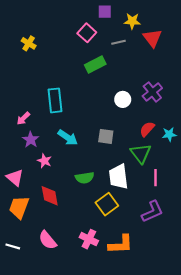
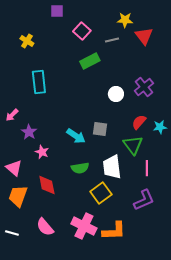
purple square: (105, 12) -> (57, 11), moved
cyan rectangle: (55, 100) -> (39, 82), moved
pink arrow: (23, 118) -> (12, 115), moved
cyan arrow: (68, 138) -> (76, 136), moved
pink cross: (89, 239) -> (84, 226), size x1.4

